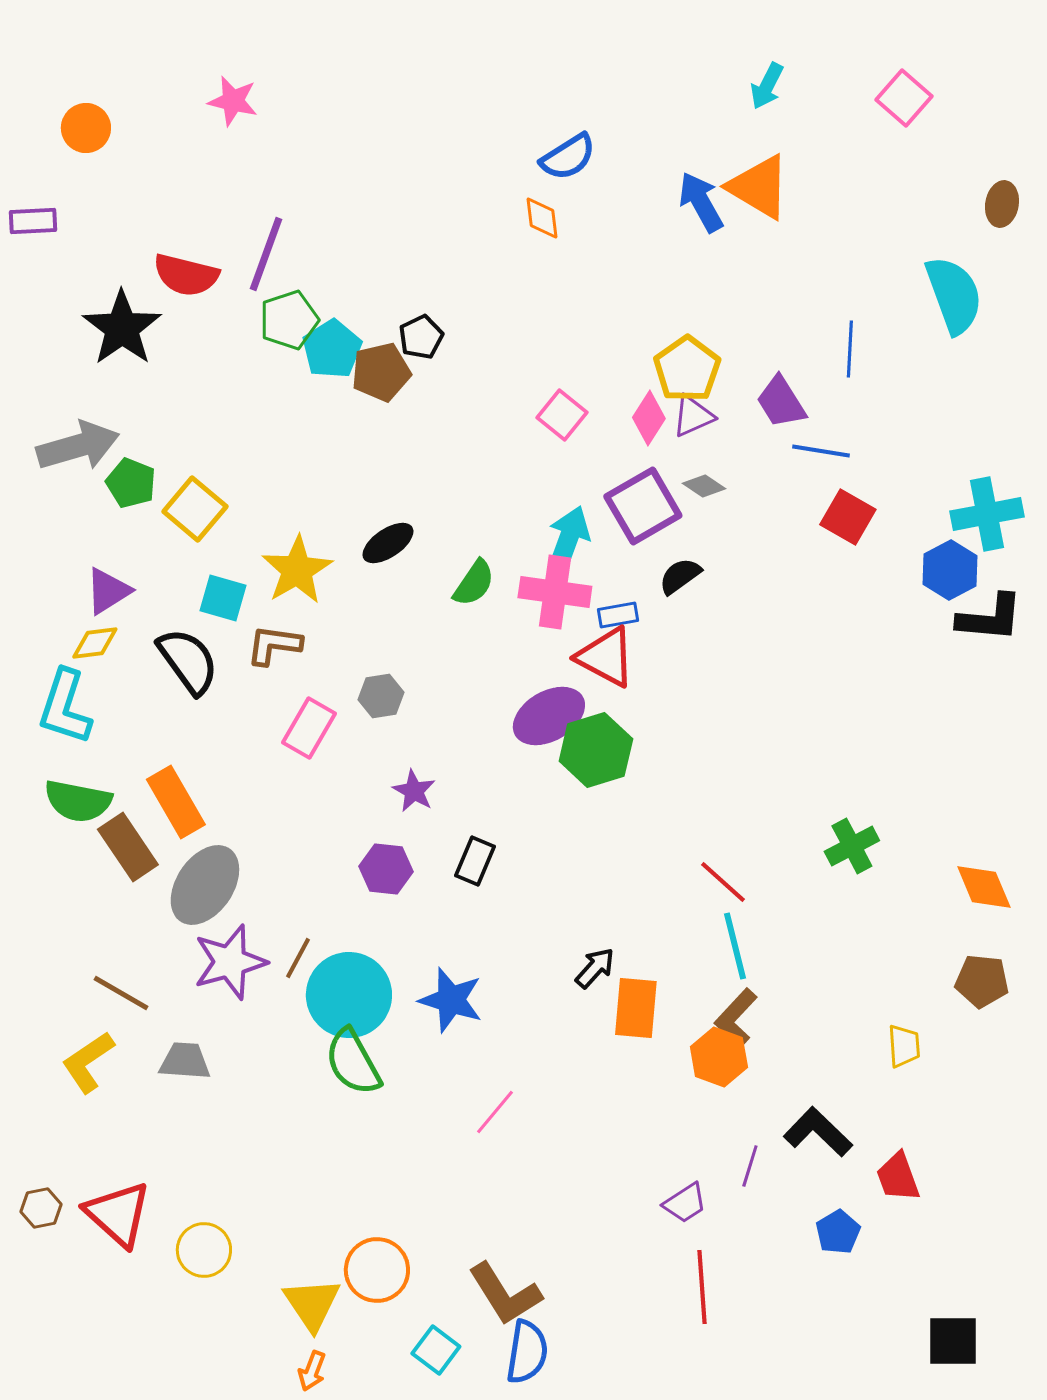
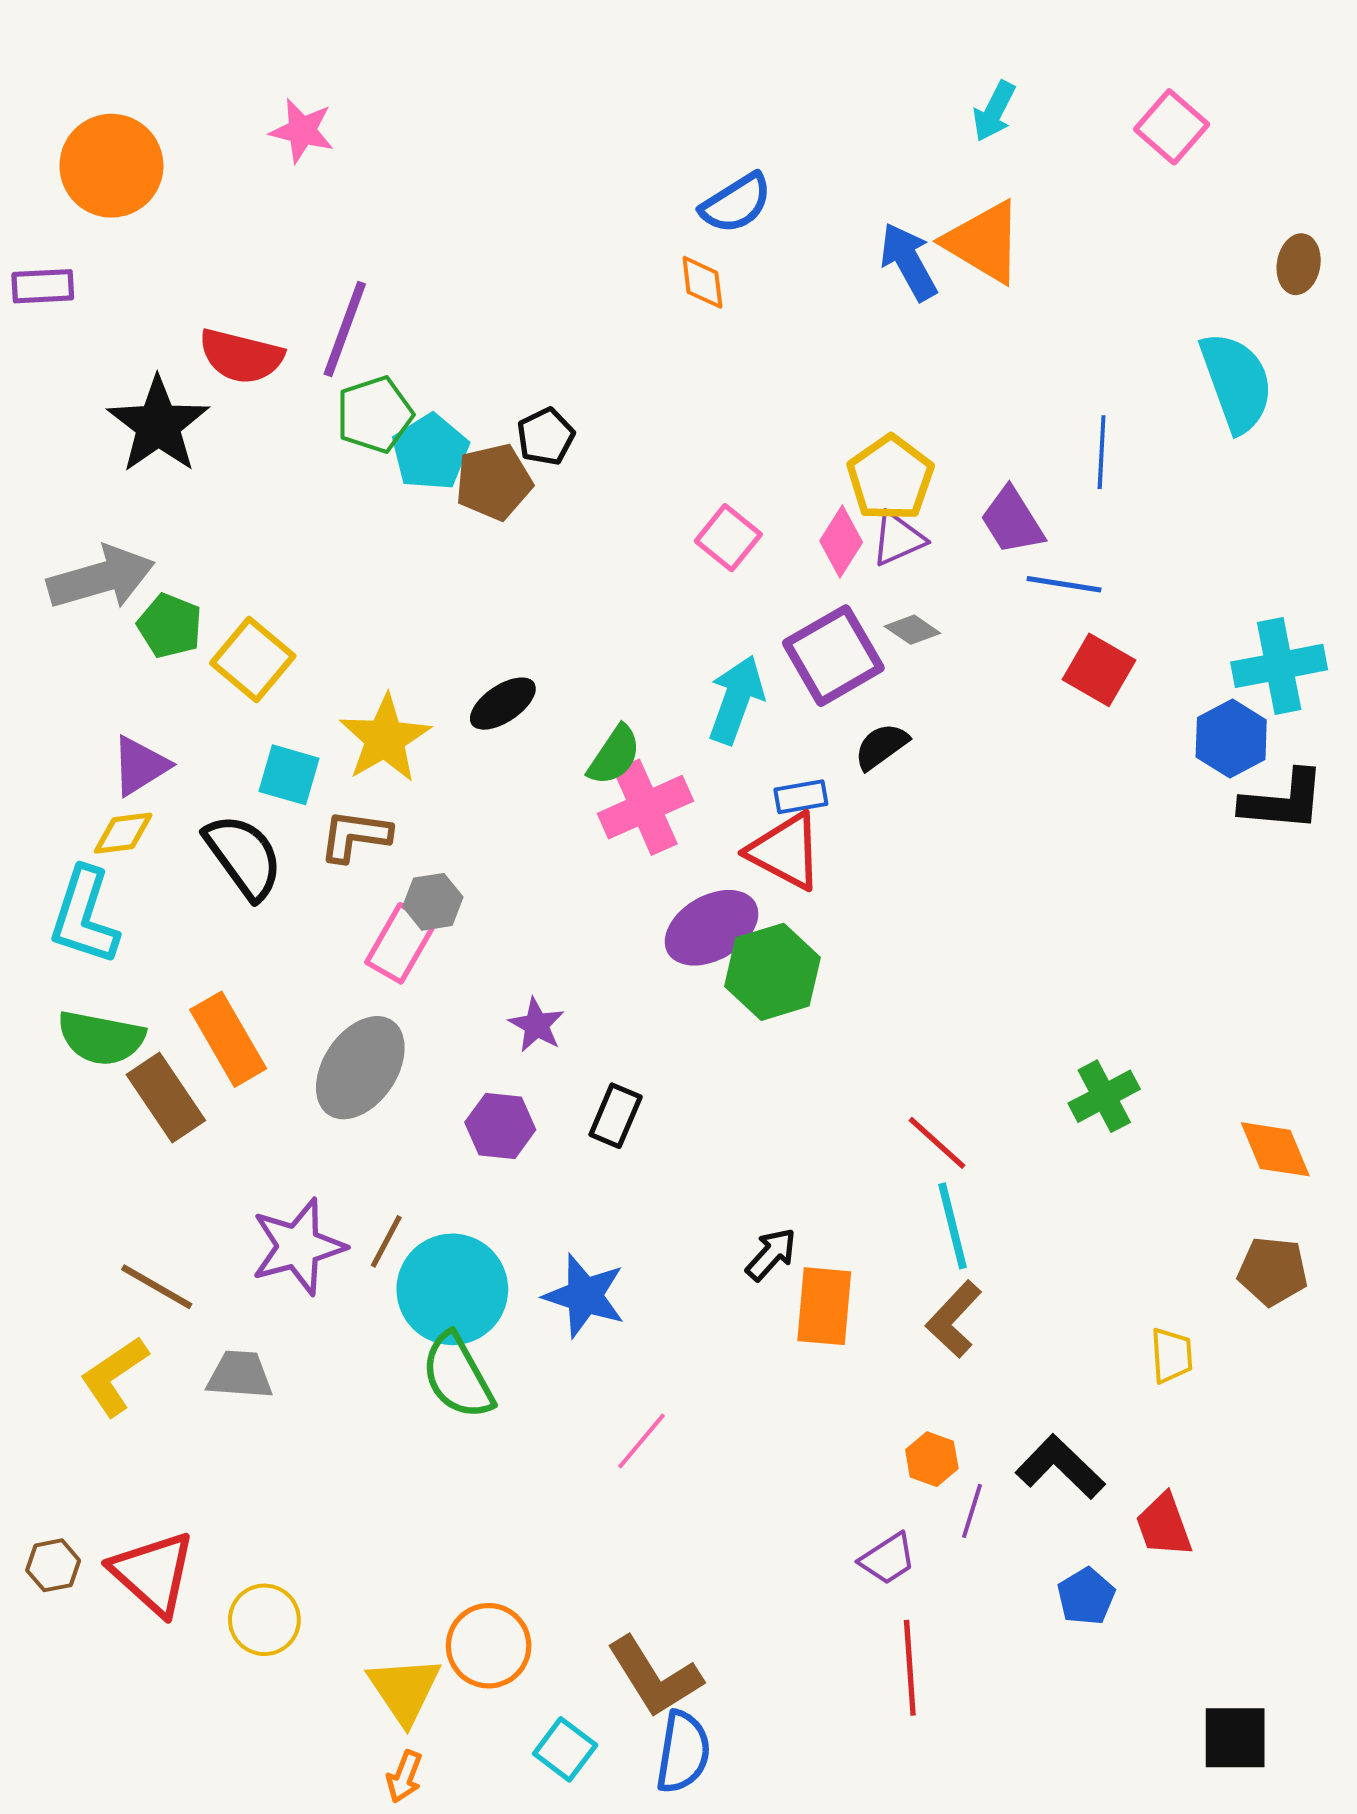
orange circle: (86, 128) -> (111, 166), size x1.6
pink cross: (555, 592) -> (645, 807), moved, turned -32
gray hexagon: (381, 696) -> (433, 902), moved
gray ellipse: (205, 885) -> (360, 1068), moved
orange hexagon: (719, 1057) -> (932, 1459), moved, size x0.7

